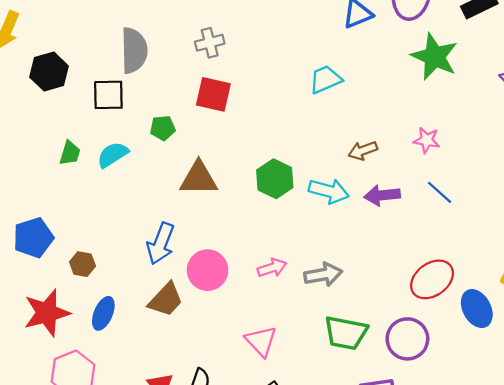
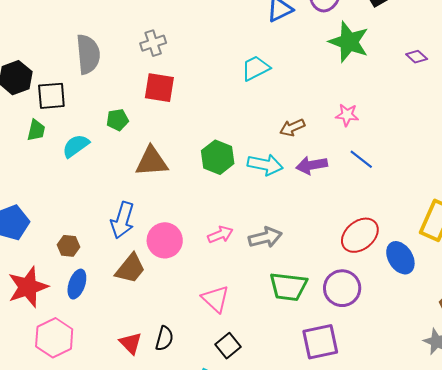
black square: (108, 95) -> (51, 96), moved
green trapezoid: (70, 153) -> (36, 130), moved
brown hexagon: (82, 264) -> (69, 246), moved

